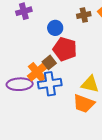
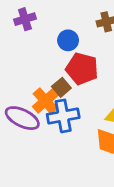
purple ellipse: (20, 84) -> (22, 118), turned 30

